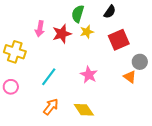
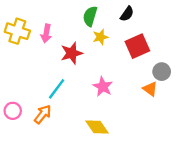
red star: (62, 34) -> (72, 53), moved
yellow cross: (15, 52) -> (17, 31), moved
pink circle: (11, 87) -> (13, 111), moved
orange arrow: (51, 107) -> (43, 114), moved

